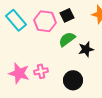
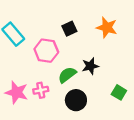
pink hexagon: (45, 21) -> (46, 51), moved
green semicircle: (67, 39) -> (67, 75), moved

